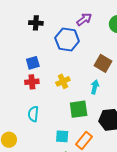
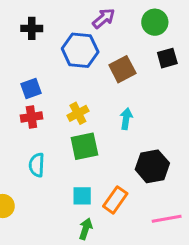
brown square: (103, 63) -> (122, 69), moved, turned 36
green square: (79, 109) -> (84, 146), moved

